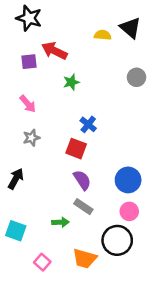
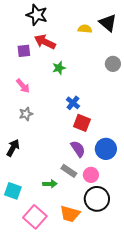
black star: (29, 18) -> (37, 15), moved
red square: (76, 149) -> (82, 123), moved
purple semicircle: (82, 180) -> (78, 149), moved
pink circle: (129, 211) -> (91, 175), moved
pink square: (42, 262) -> (35, 217), size x1.6

